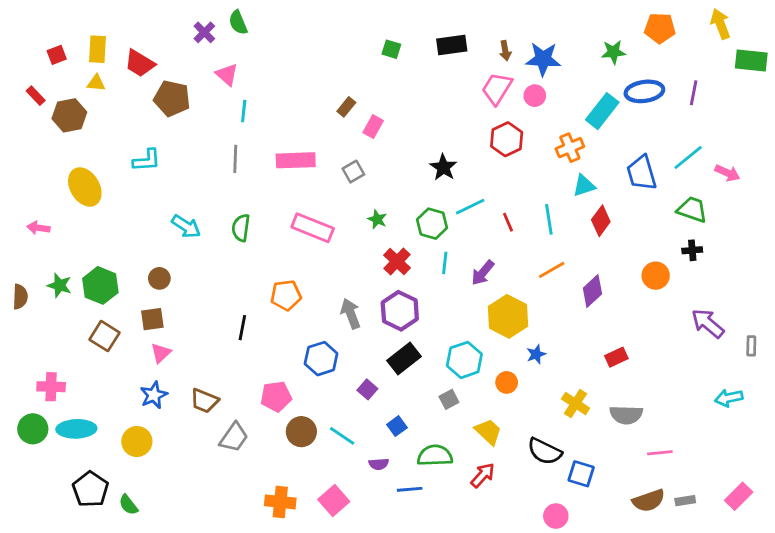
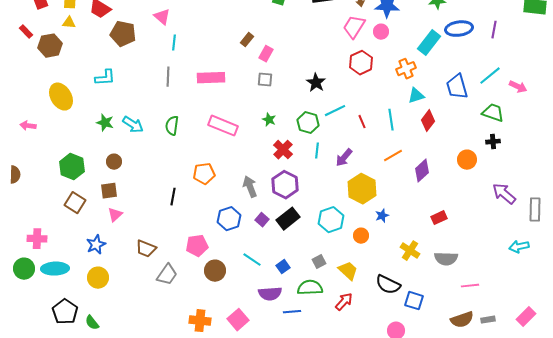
gray square: (353, 172) -> (265, 80), moved, turned 35
green star: (60, 285) -> (105, 123), moved
gray rectangle: (751, 346) -> (535, 210), size x1.6
purple square: (367, 389) -> (262, 220), moved
blue star: (154, 395) -> (96, 245), moved
gray square: (449, 399) -> (319, 262), moved
cyan line: (342, 436) -> (252, 260), moved
purple semicircle: (379, 464) -> (270, 294), size x1.6

